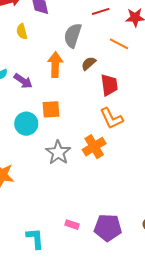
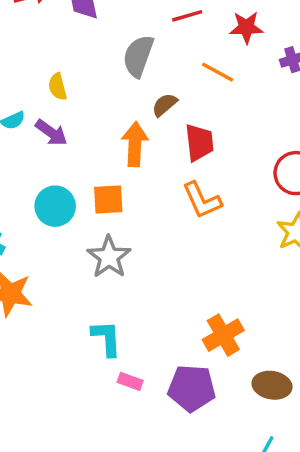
yellow semicircle: (22, 32) -> (58, 87), moved
orange arrow: (55, 65) -> (135, 144), moved
orange square: (51, 109) -> (108, 199), moved
orange cross: (94, 147) -> (223, 335), moved
cyan L-shape: (35, 238) -> (107, 338), moved

